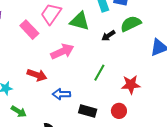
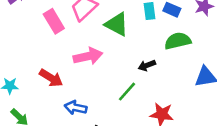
black arrow: (108, 36) -> (147, 65), moved

